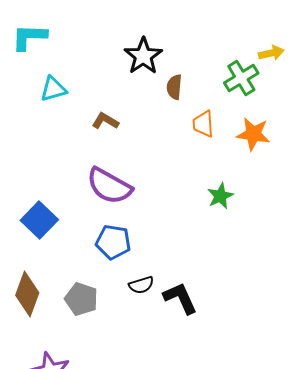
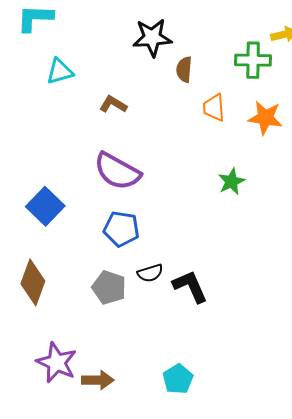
black star: (143, 56) -> (152, 38), turned 30
green cross: (241, 78) -> (253, 60), turned 32
gray pentagon: (81, 299) -> (109, 287), moved

